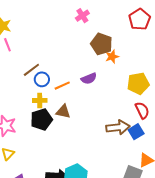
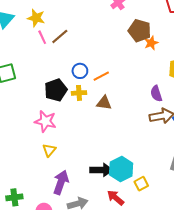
brown line: (31, 70) -> (60, 36), moved
purple semicircle: (89, 78) -> (156, 94), moved, turned 98
black pentagon: (41, 119) -> (56, 90), moved

